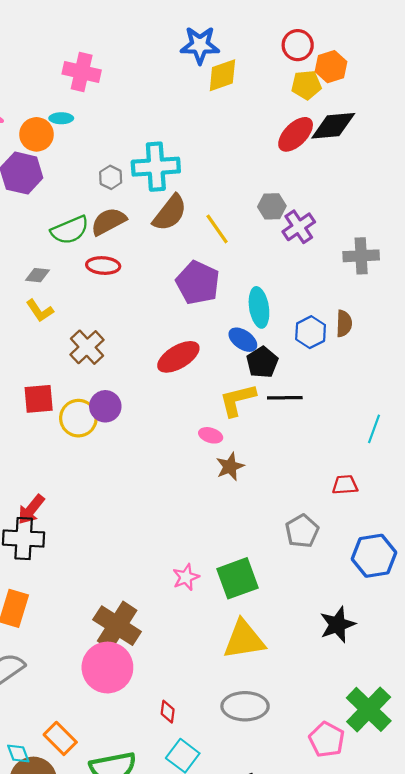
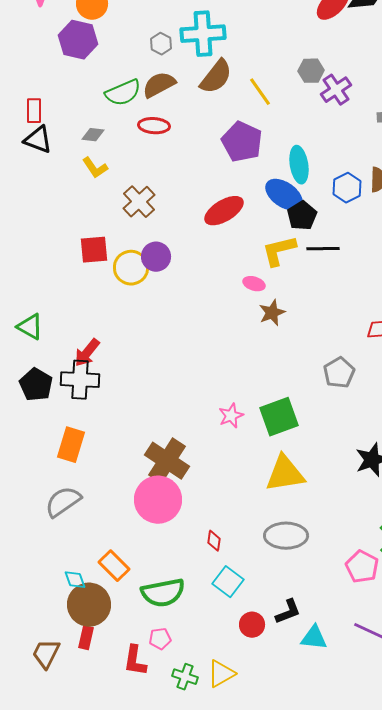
blue ellipse: (243, 340) -> (284, 195), size x1.4

